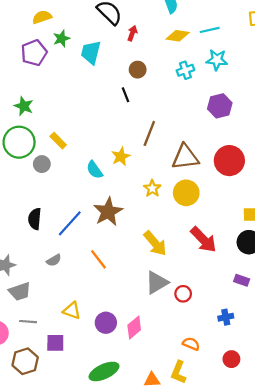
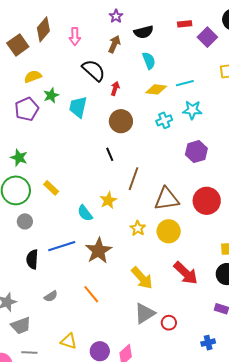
brown circle: (138, 70) -> (121, 121), size x1.5
black line: (125, 95) -> (110, 154), moved
gray circle: (42, 164) -> (25, 221), moved
blue line: (70, 223) -> (62, 246), moved, turned 32

